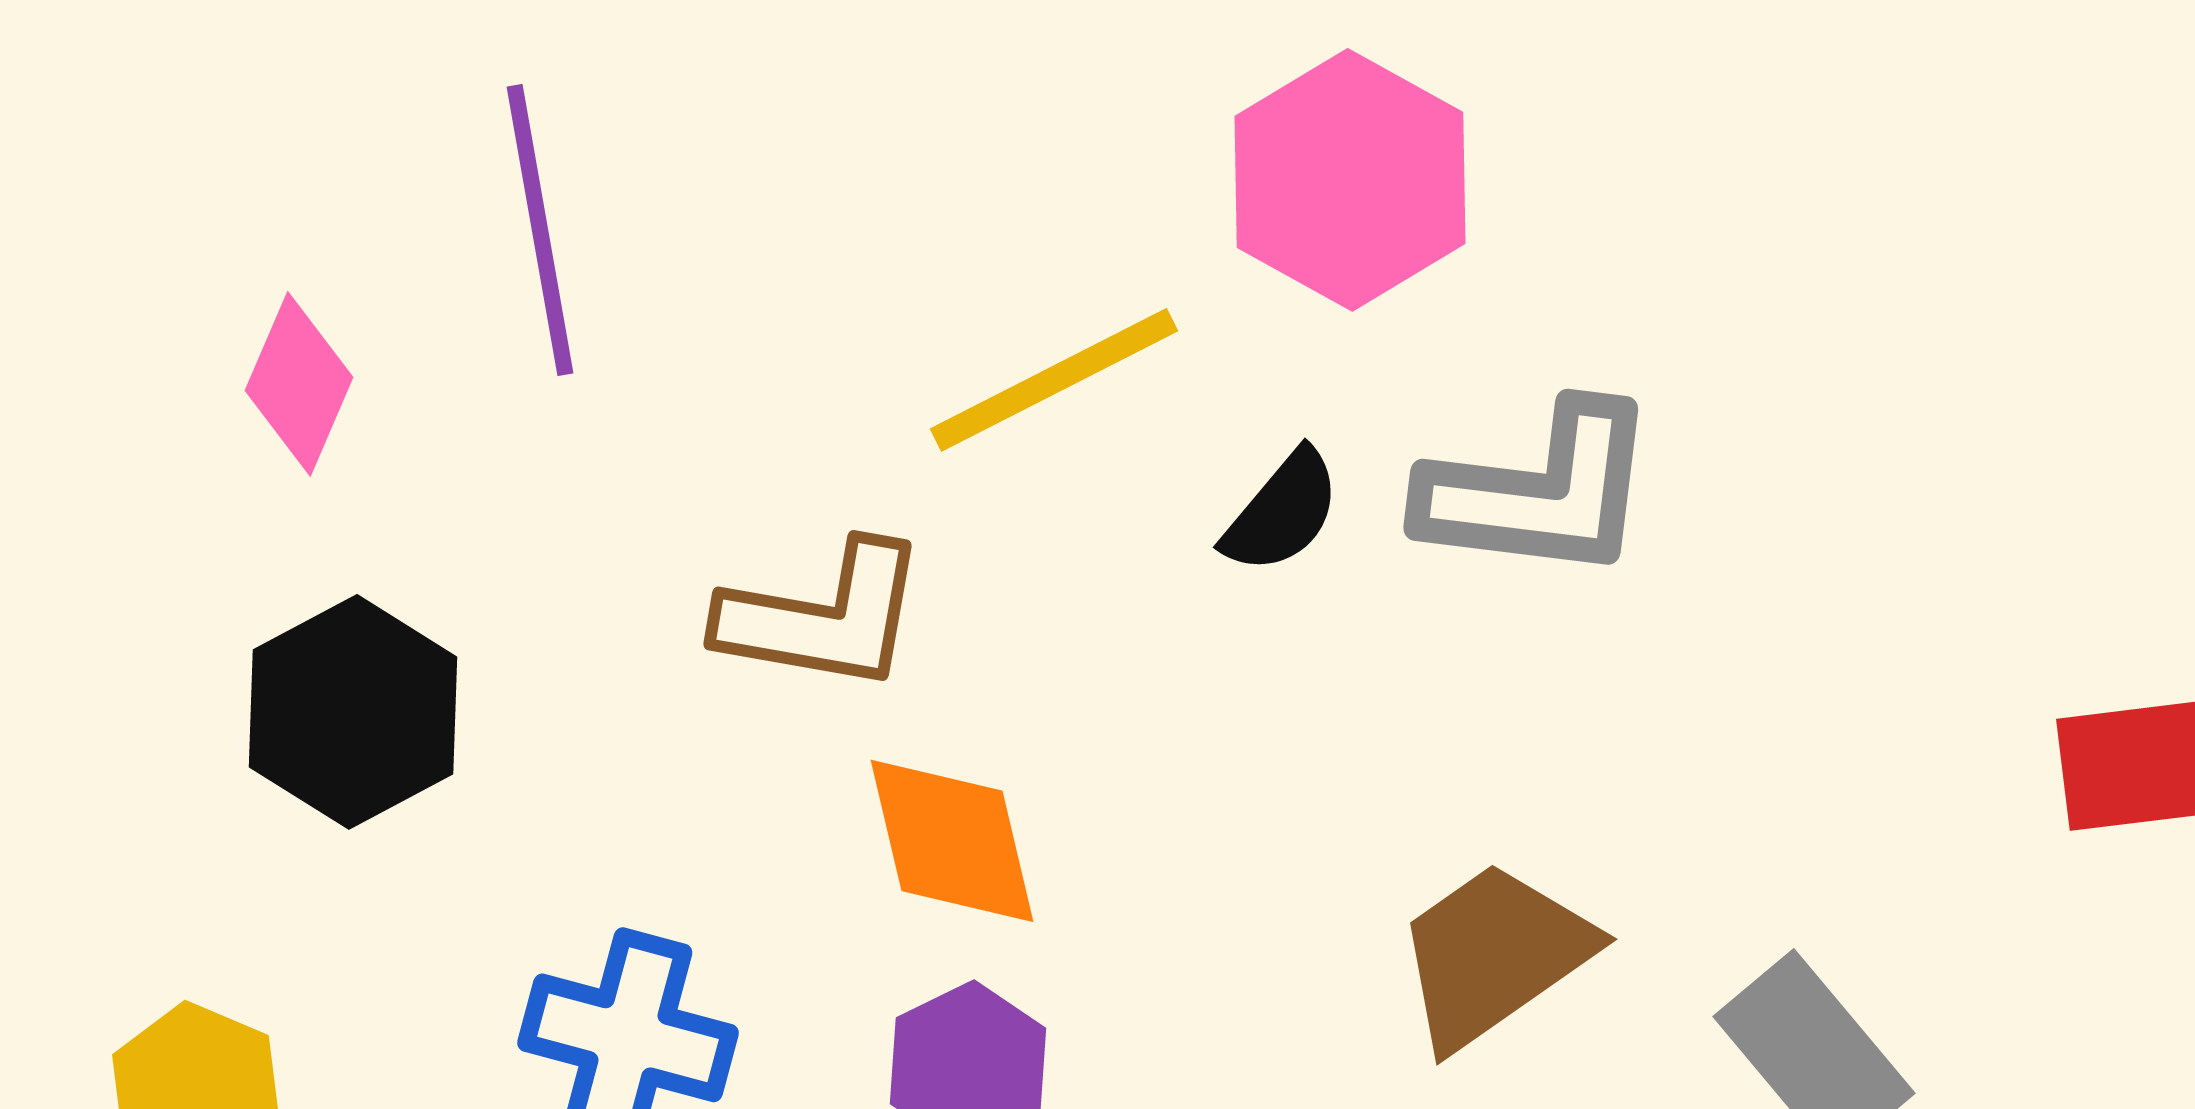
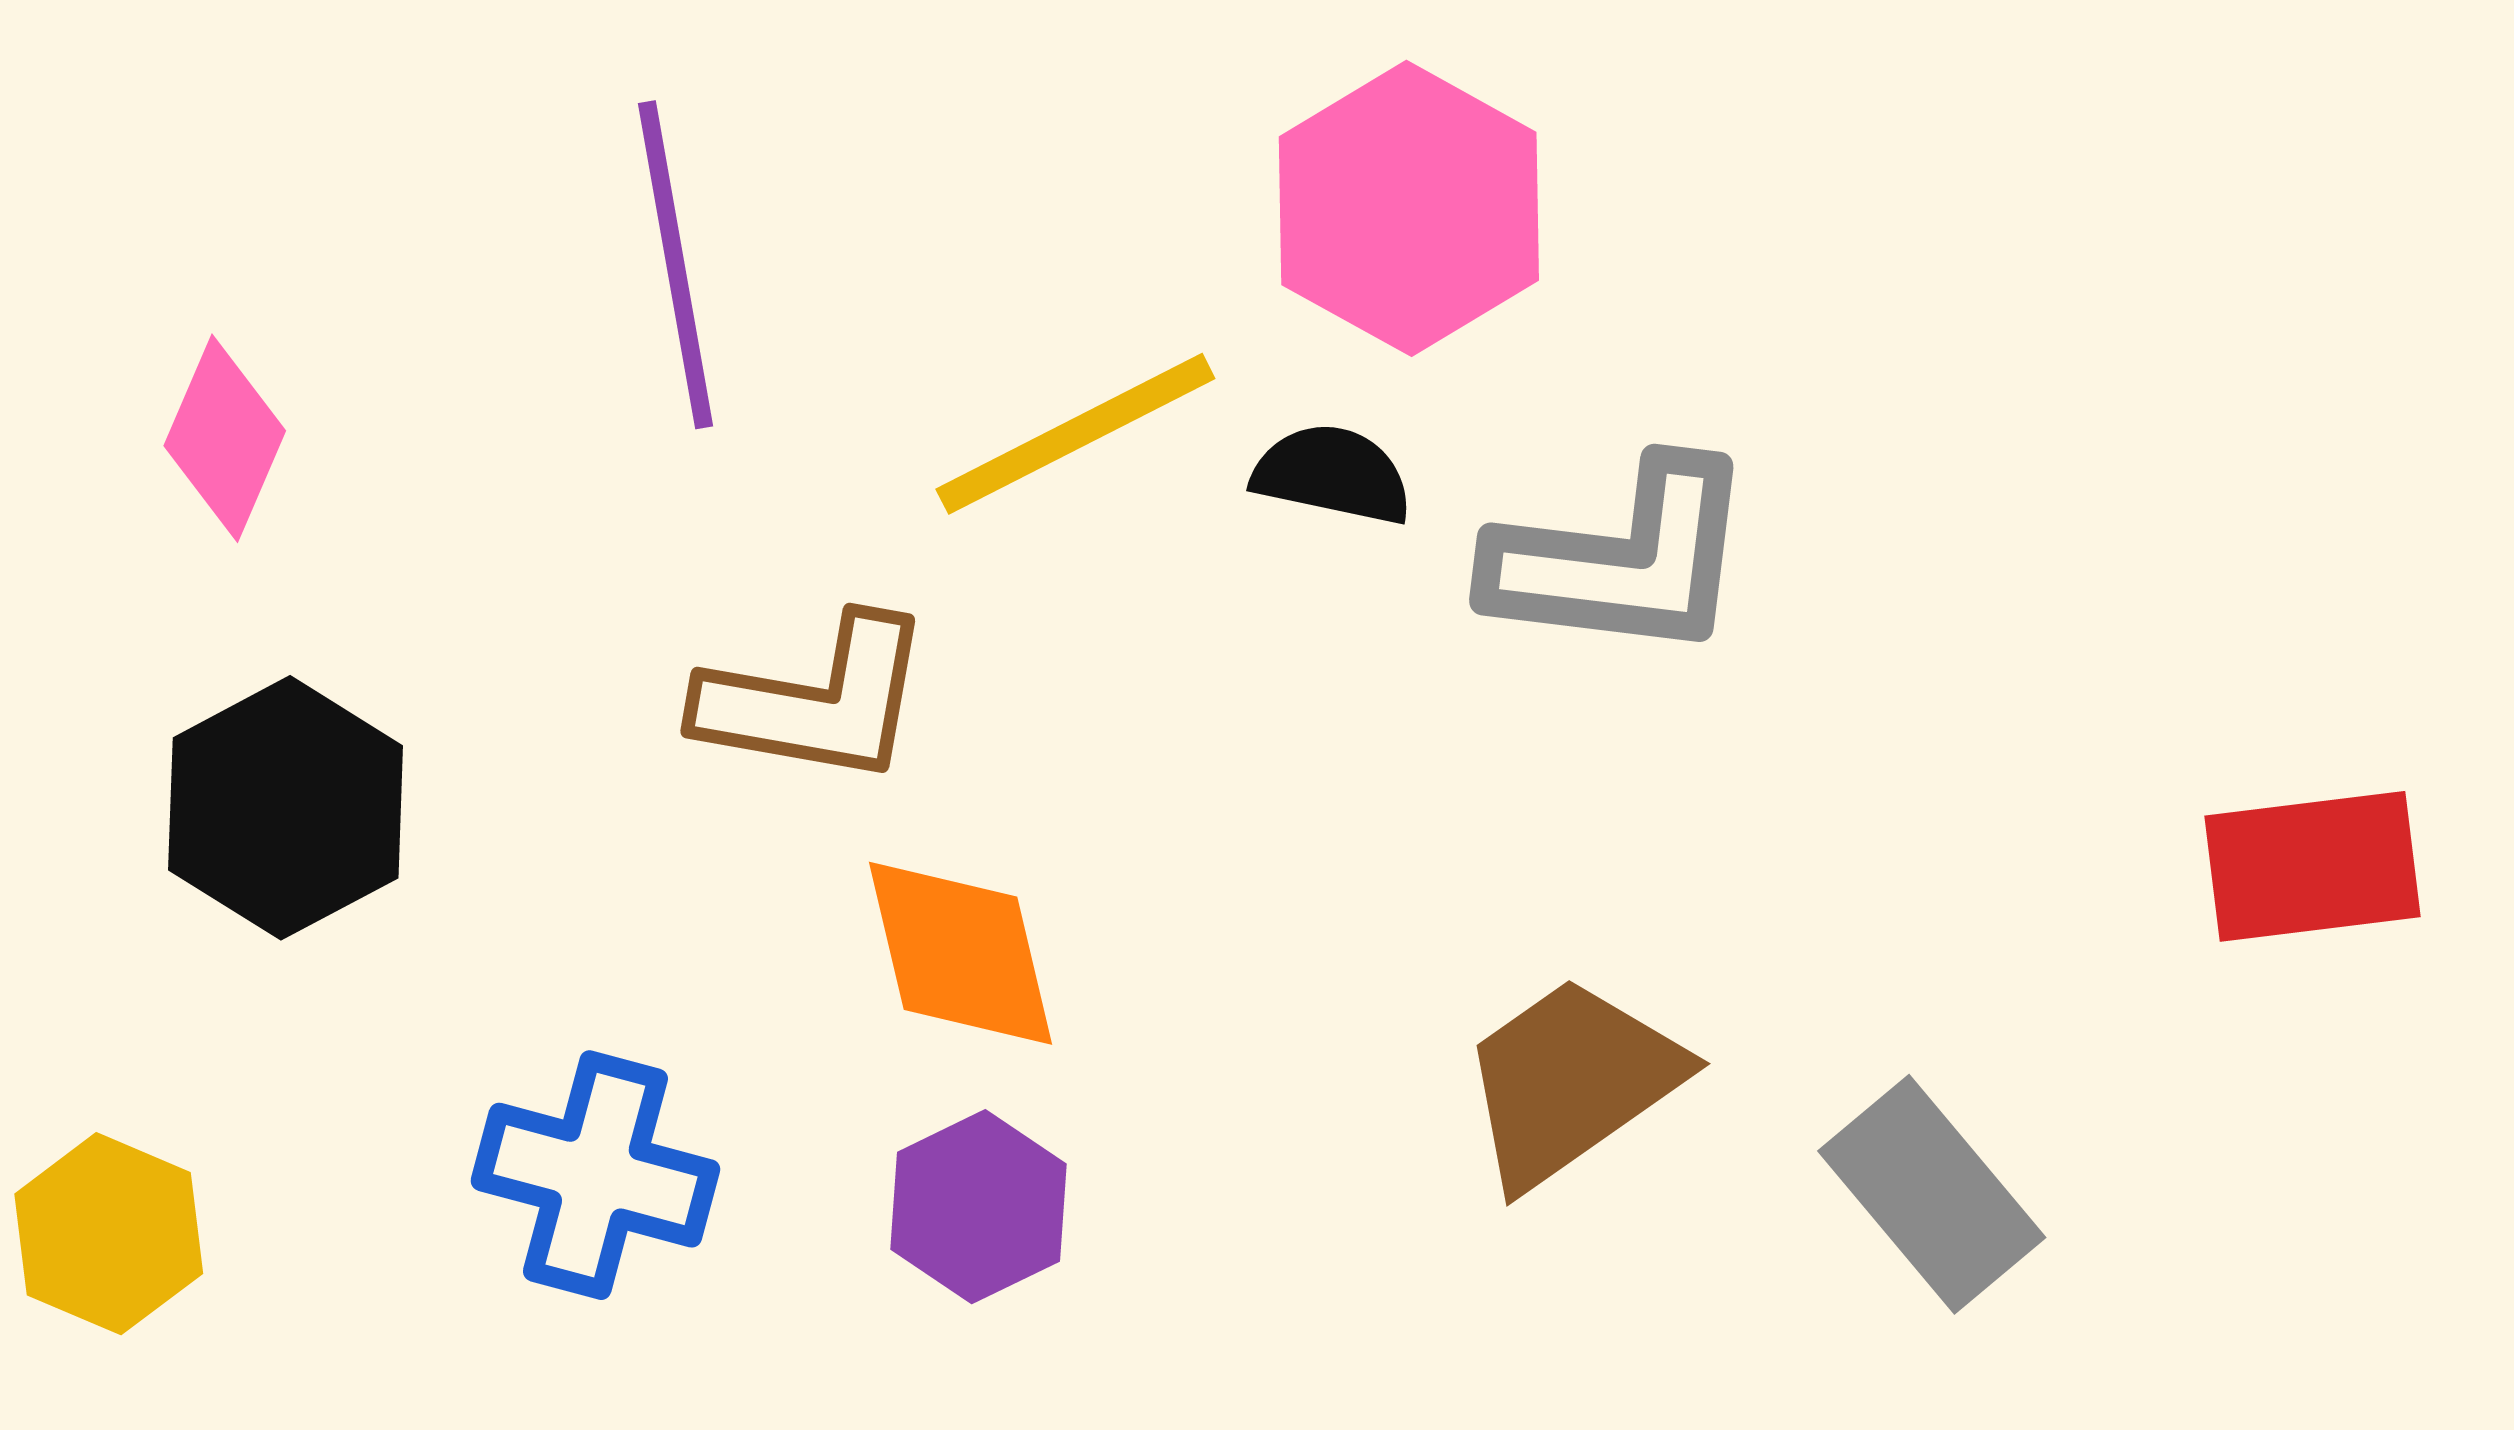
purple line: (540, 230) -> (675, 265), moved
black semicircle: (1282, 512) -> (1332, 474), moved, turned -118

